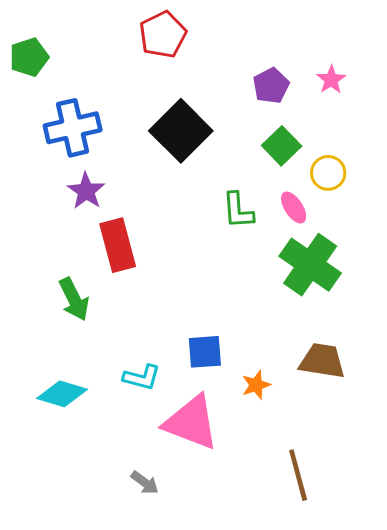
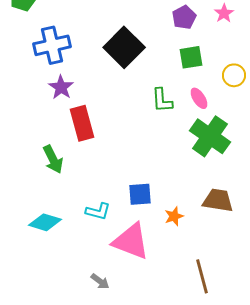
green square: (282, 146) -> (191, 57), turned 35
yellow circle: (328, 173) -> (234, 75), moved

